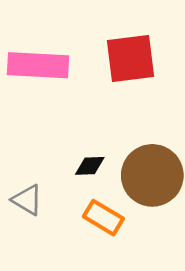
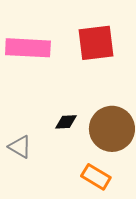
orange rectangle: (103, 218) -> (96, 177), moved

